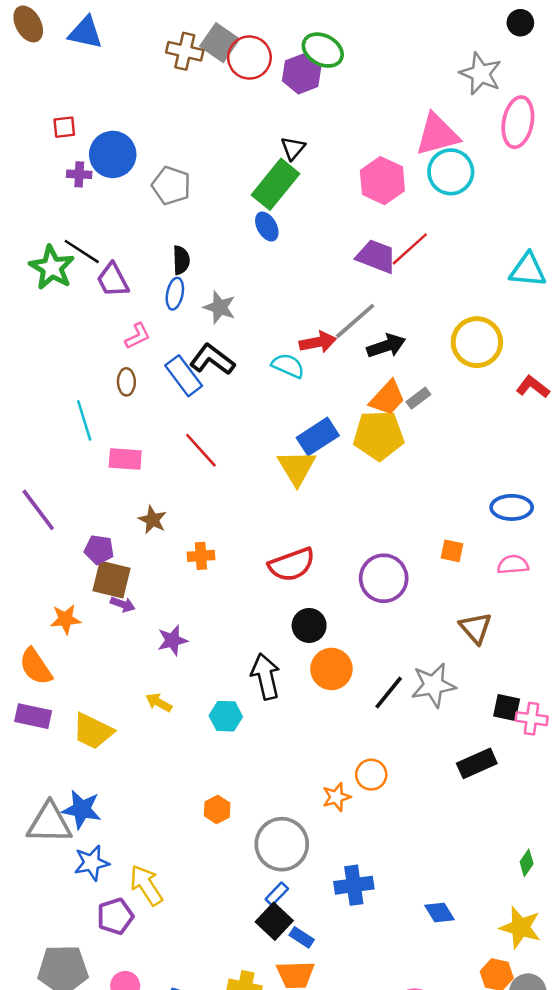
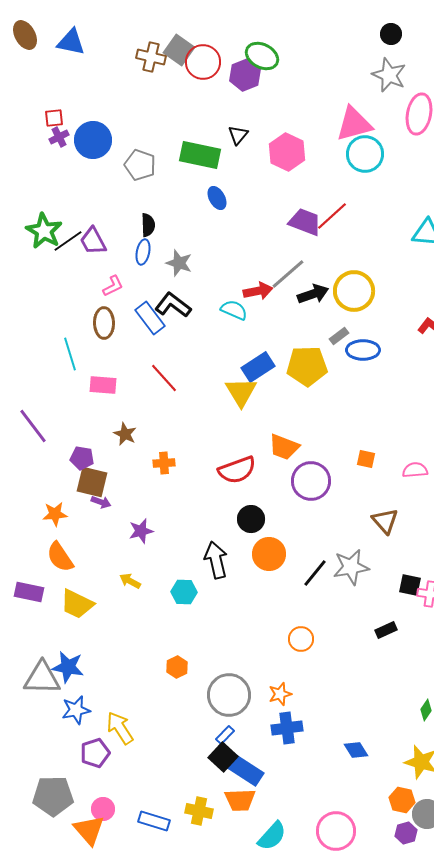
black circle: (520, 23) -> (391, 34), moved
purple cross: (79, 174) -> (59, 137), moved, turned -30
pink hexagon: (382, 181) -> (287, 152), moved
green rectangle: (276, 184) -> (200, 155), moved, turned 63
black line: (82, 251) -> (68, 241), moved, turned -68
yellow circle: (477, 342) -> (354, 291), moved
brown ellipse: (126, 382) -> (104, 323), size x1.4
orange trapezoid: (387, 398) -> (284, 447), moved, turned 68
blue ellipse: (512, 507) -> (363, 350), moved
orange semicircle: (36, 666) -> (60, 557), moved
black rectangle: (477, 763) -> (386, 630), size x0.7
orange star: (336, 797) -> (280, 694), moved
blue rectangle: (302, 937) -> (245, 770), size x1.8

